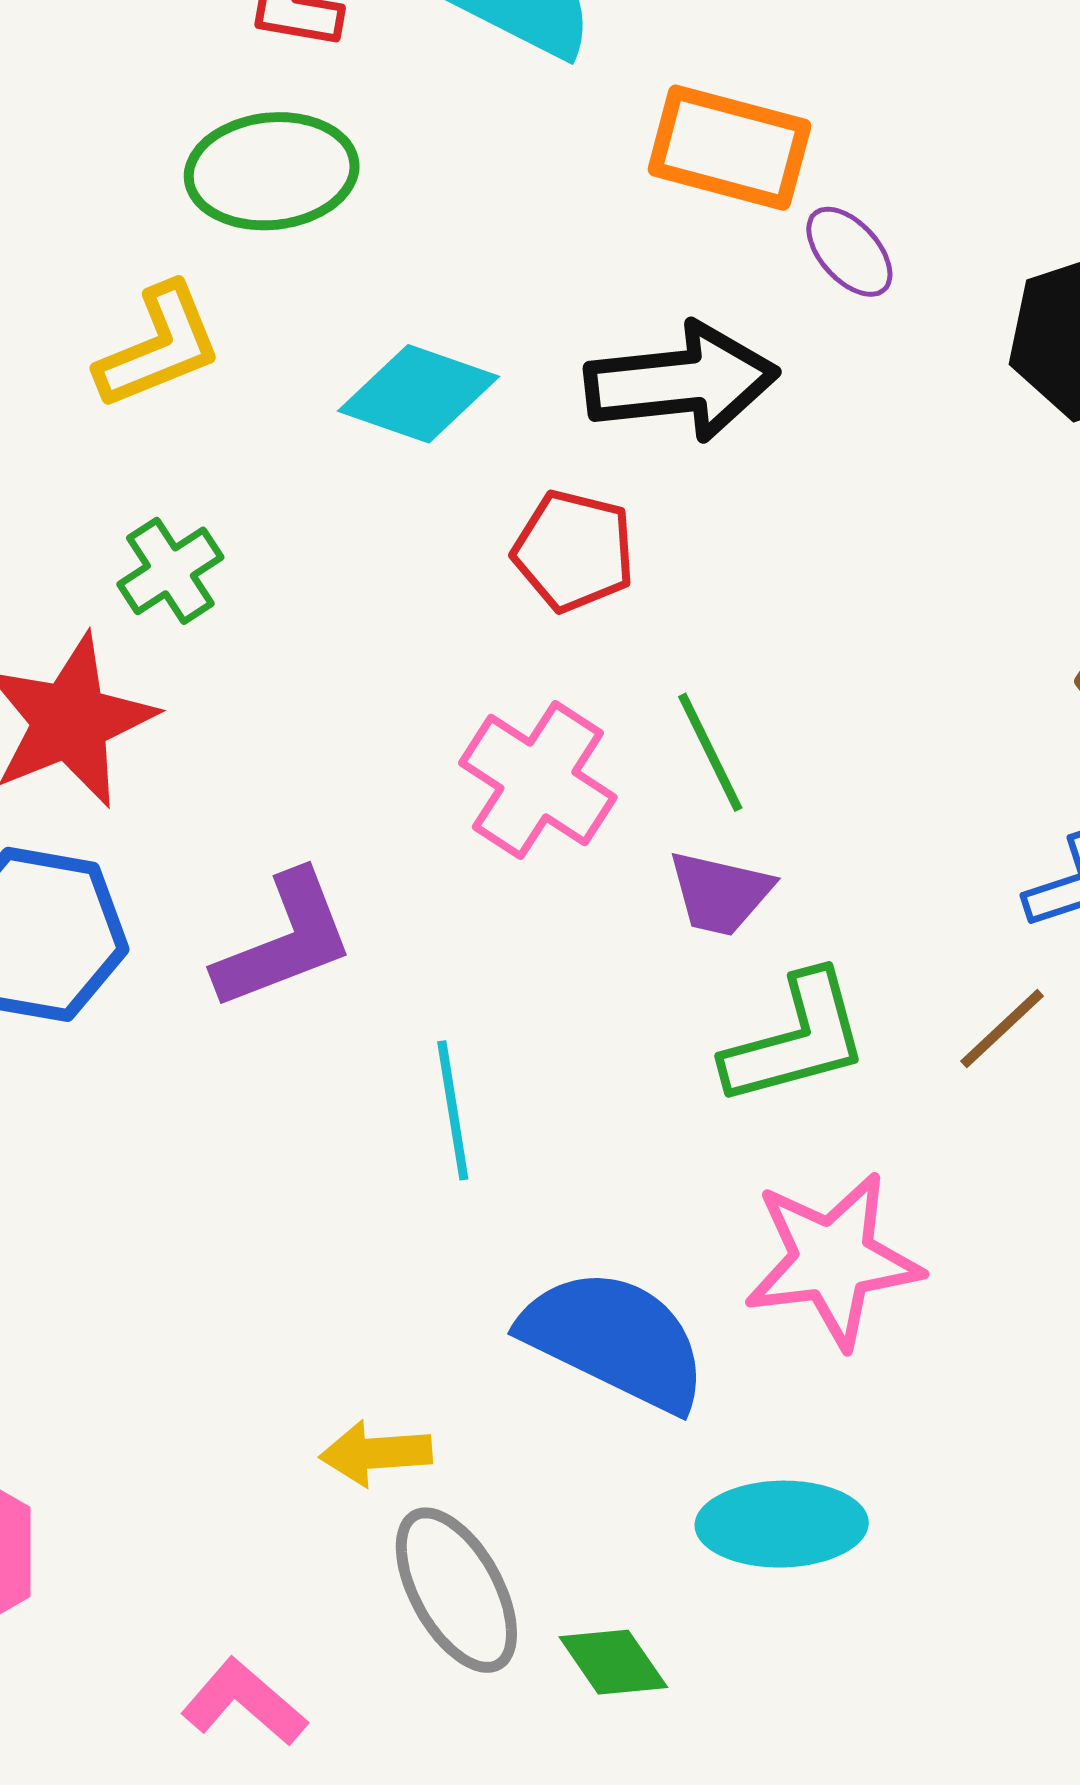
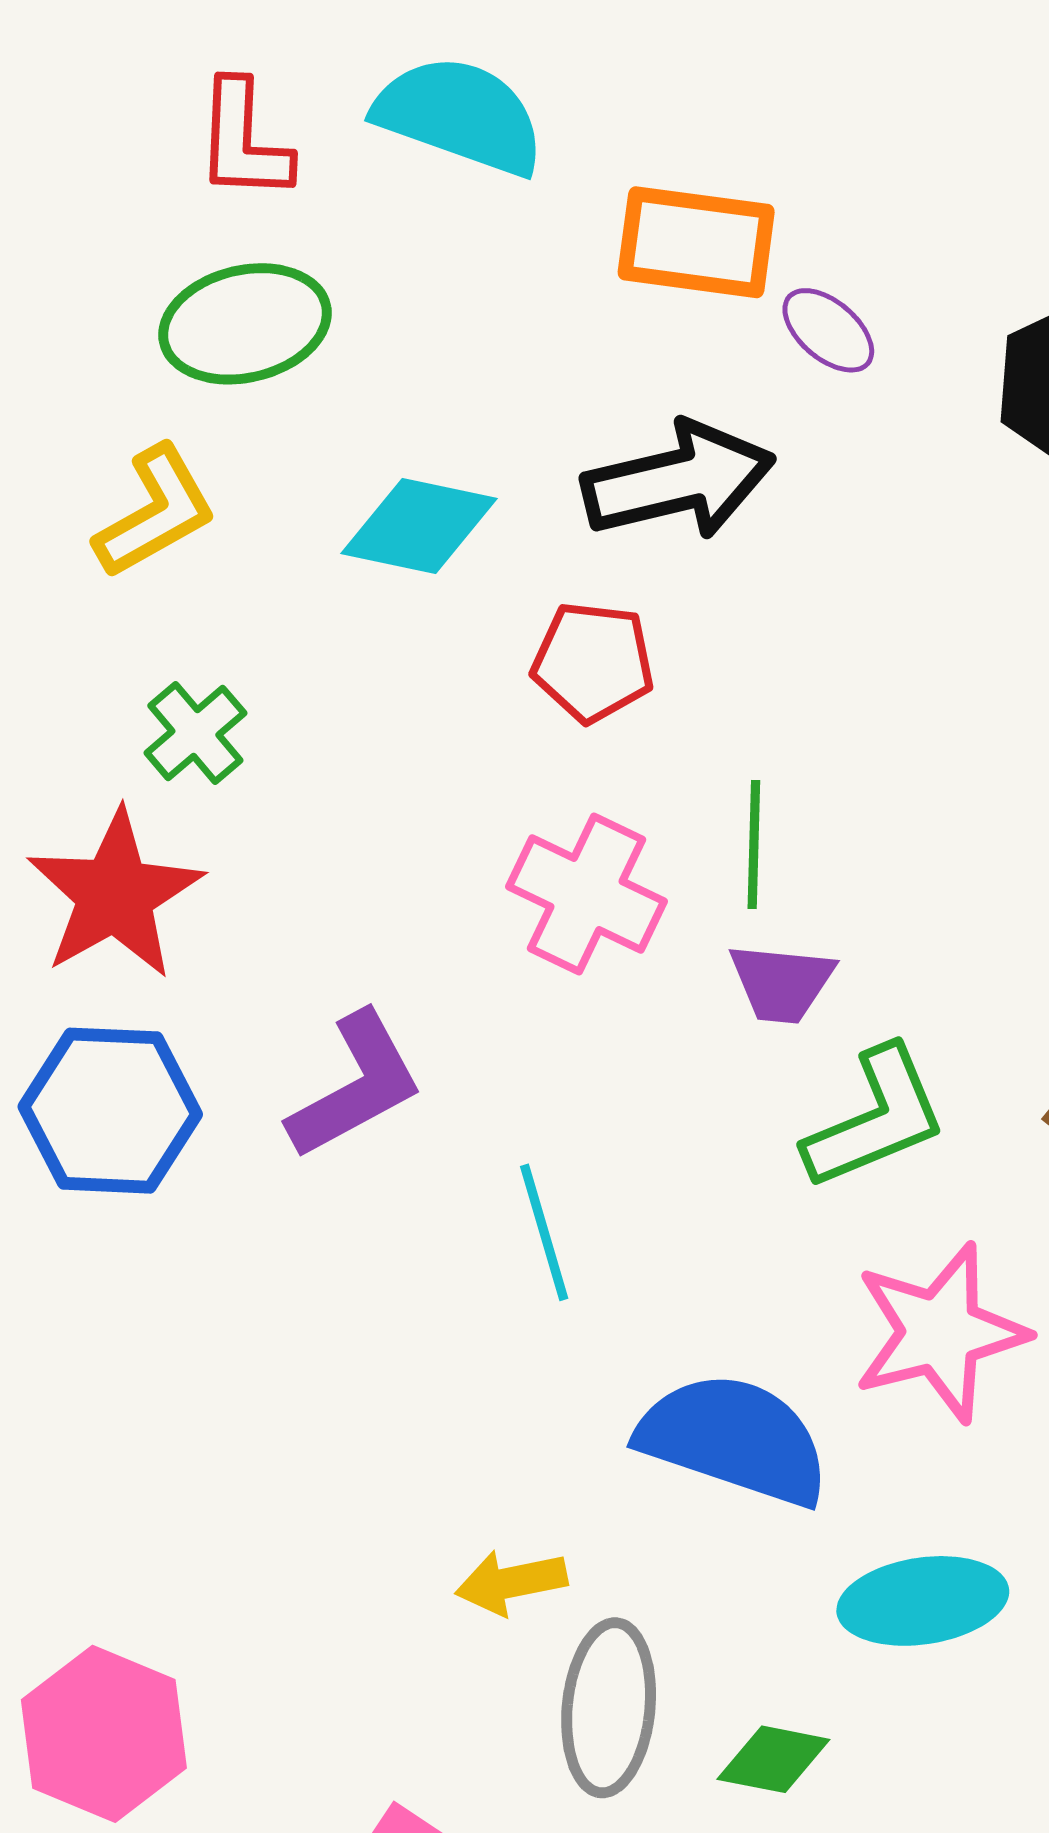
green line: (710, 752) -> (754, 844), turned 35
gray ellipse: (456, 1590) -> (609, 1708), turned 42
green diamond: (613, 1662) -> (773, 1759), turned -37

